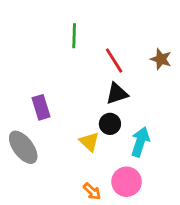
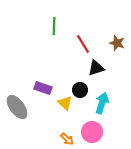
black triangle: (117, 94) -> (96, 68), moved
purple rectangle: (41, 107) -> (43, 88), moved, turned -54

